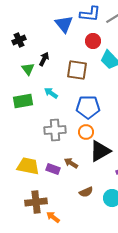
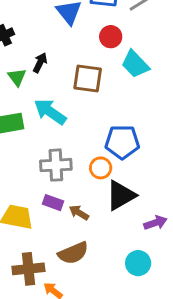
cyan arrow: (51, 93) -> (50, 112), size x1.6
blue pentagon: (88, 107) -> (122, 142), moved
purple rectangle: (53, 169) -> (53, 203), moved
brown semicircle: (86, 192) -> (73, 253), moved, size x1.5

